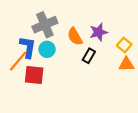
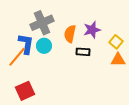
orange semicircle: (75, 36) -> (70, 34), turned 42
black rectangle: (89, 56) -> (83, 52), turned 64
red square: (34, 75) -> (25, 91), moved, turned -30

